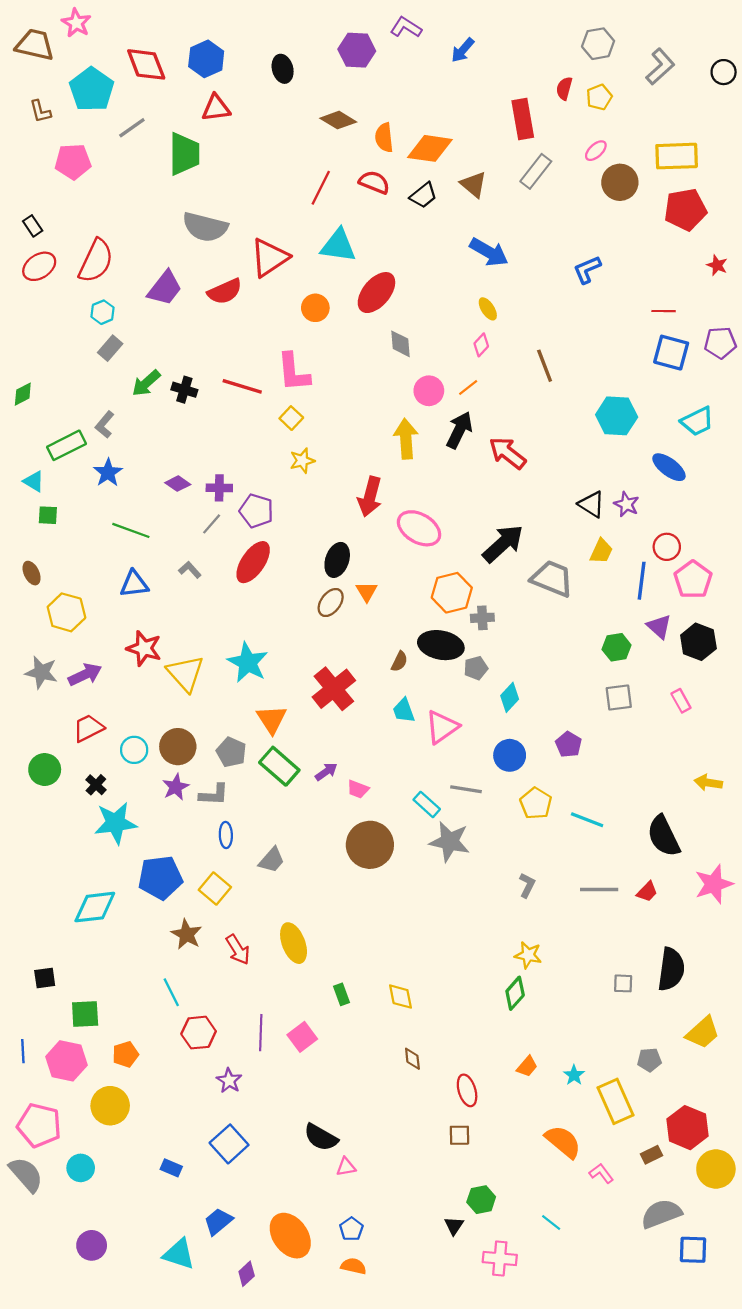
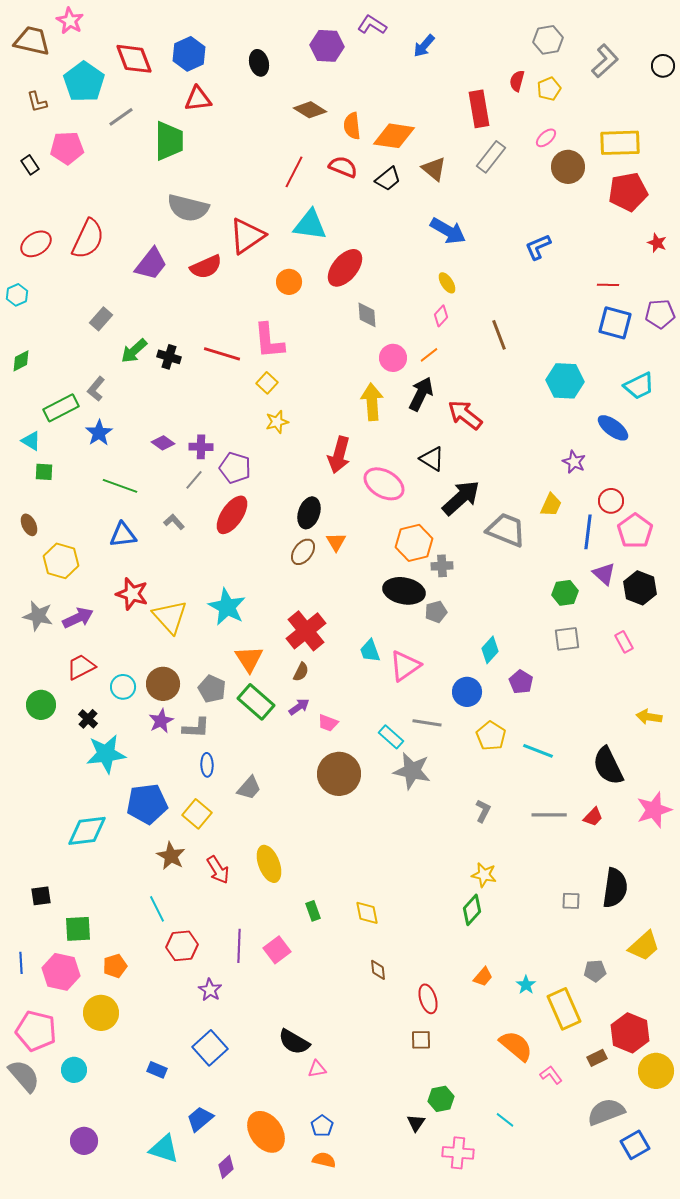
black rectangle: (33, 226) -> (30, 165), moved
cyan hexagon: (102, 312) -> (17, 295), moved
black triangle: (591, 504) -> (432, 459), moved
brown semicircle: (399, 661) -> (301, 672), moved
cyan diamond: (510, 697) -> (490, 650), moved
blue square: (693, 1250) -> (635, 1145), turned -32

